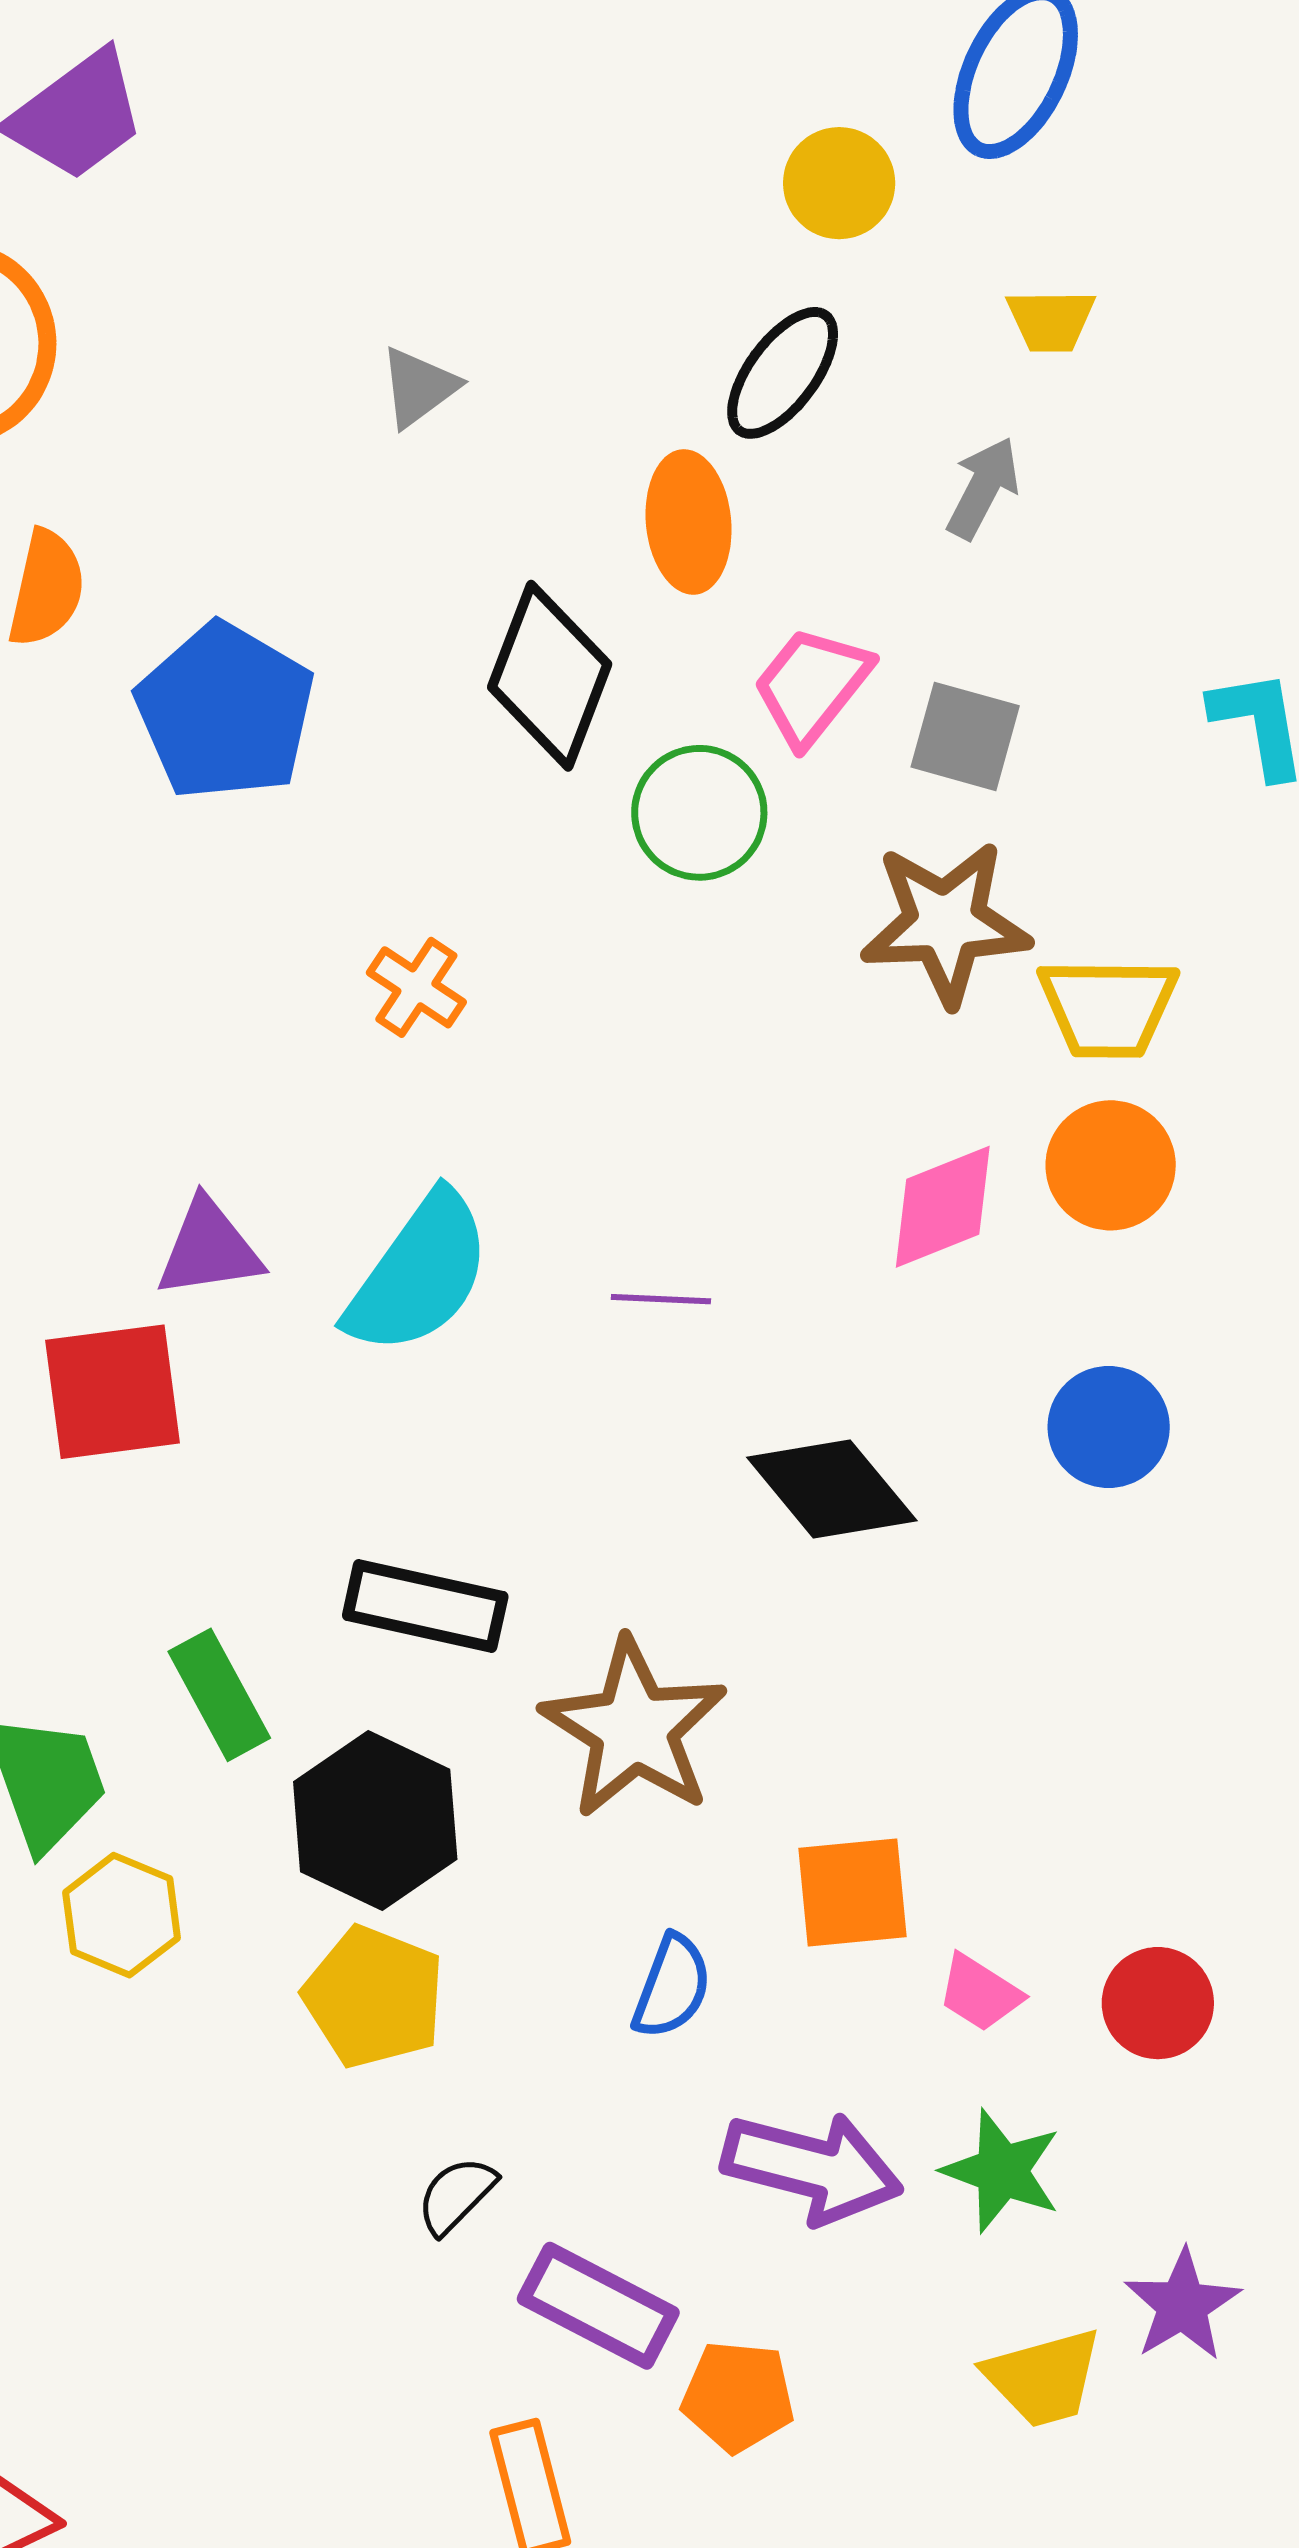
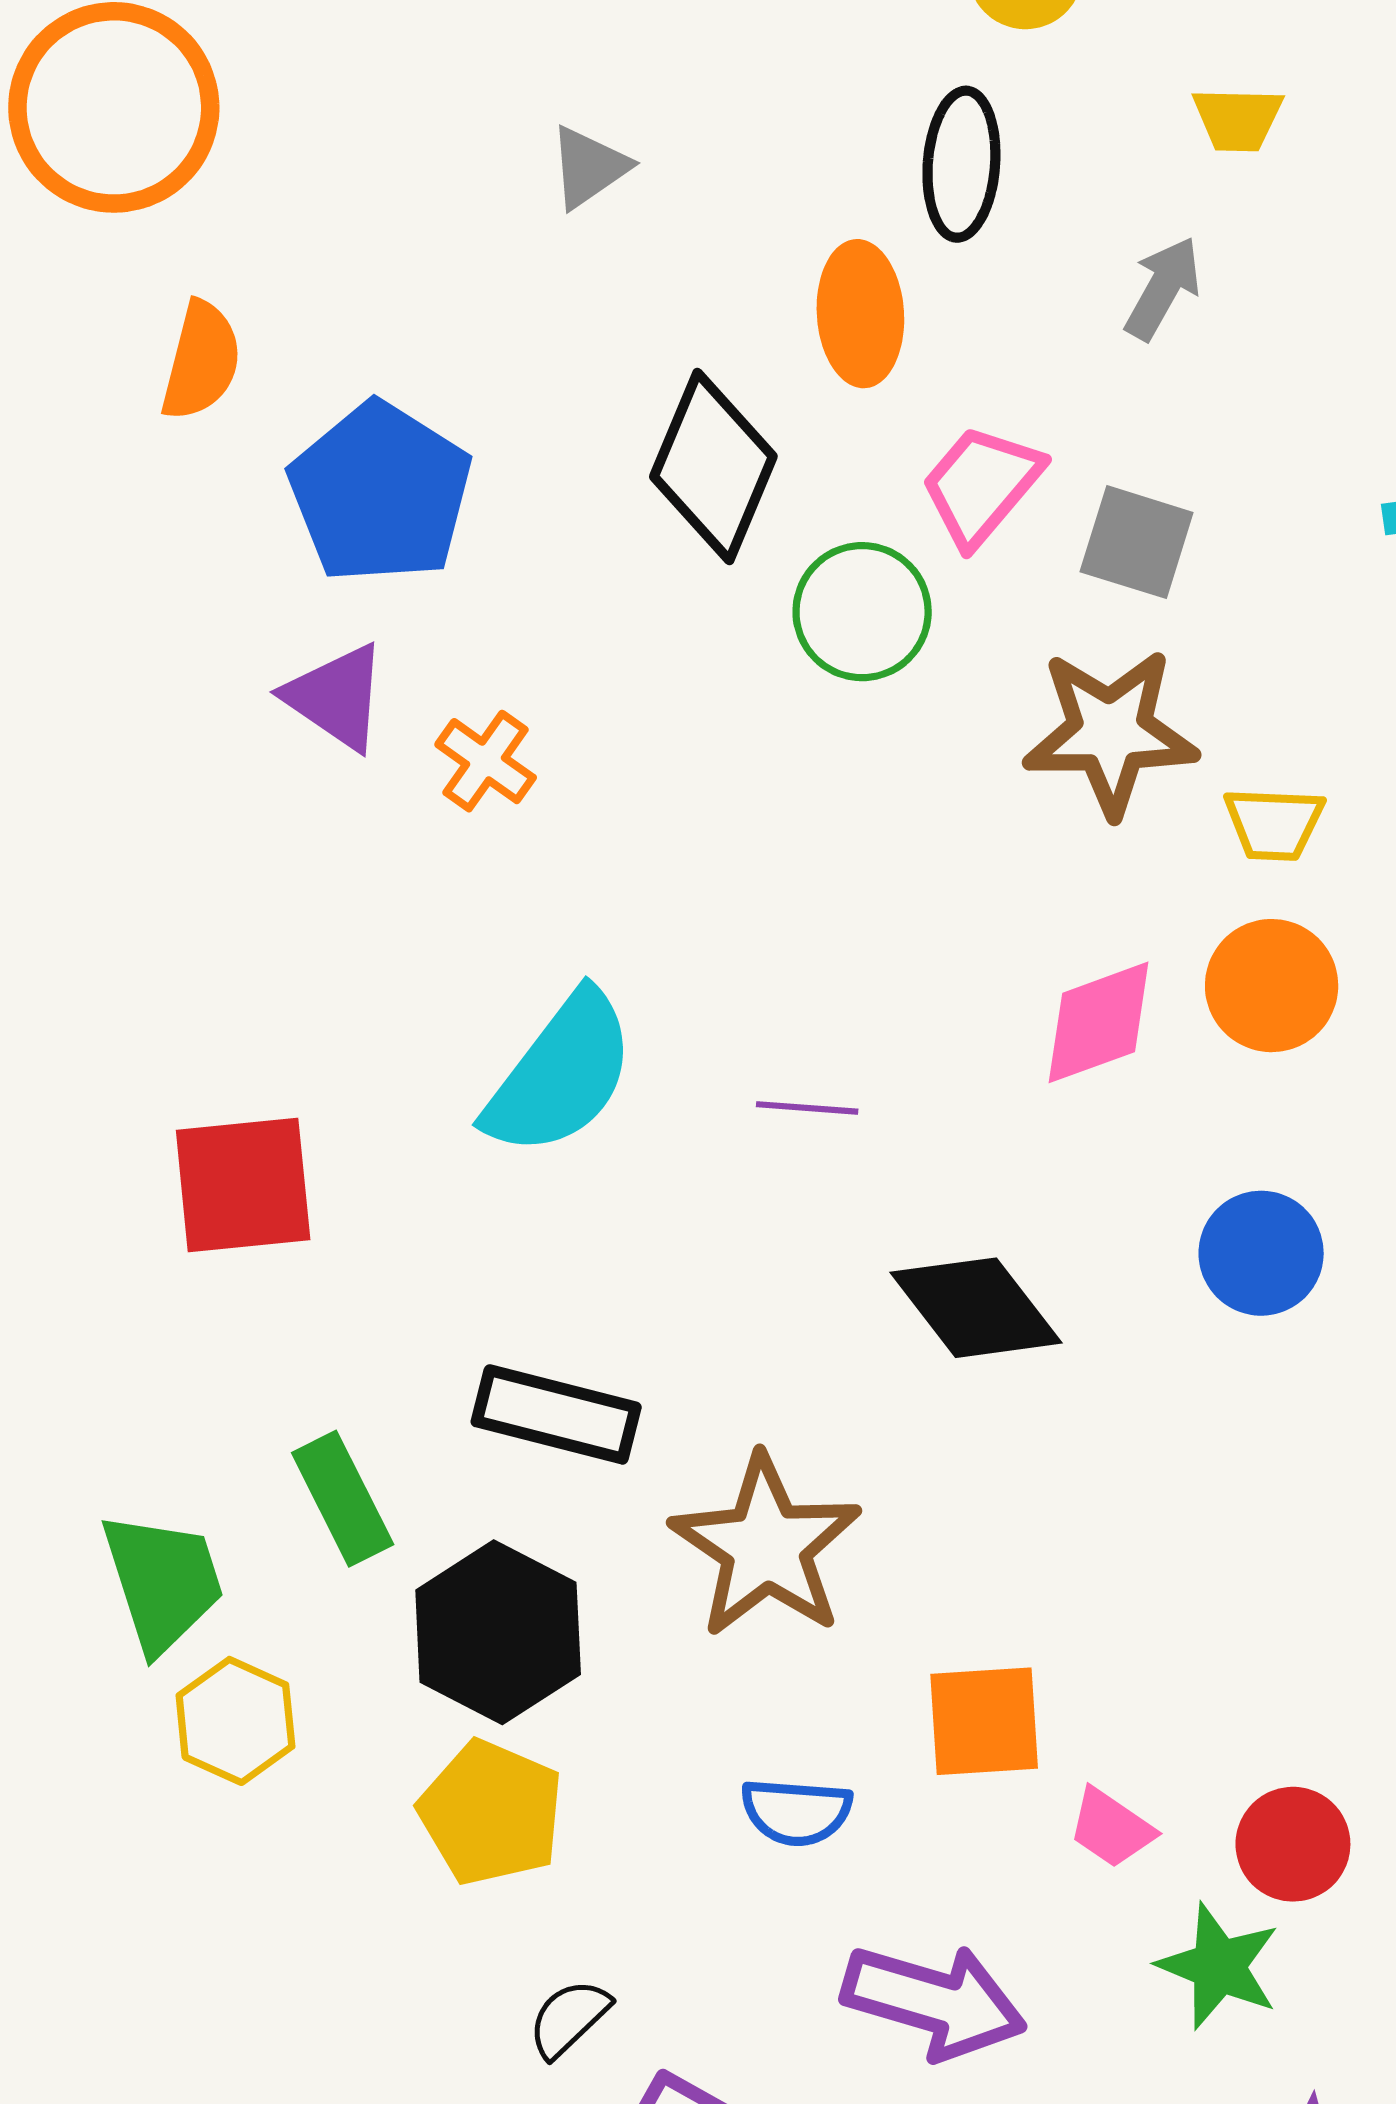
black ellipse: (783, 373) -> (961, 164), turned -34
orange cross: (416, 987) -> (486, 761), moved
yellow trapezoid: (1108, 1007) -> (1274, 824), size x0.7
purple triangle: (209, 1249) -> (336, 697), moved, turned 41
blue semicircle: (672, 1987) -> (796, 1812), turned 72
green star: (1002, 2171) -> (1219, 1966), moved

